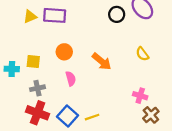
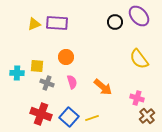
yellow semicircle: (142, 54) -> (139, 59), size x1.5
orange arrow: (102, 61) -> (103, 87), moved
gray cross: (38, 88) -> (47, 83), moved, turned 32

